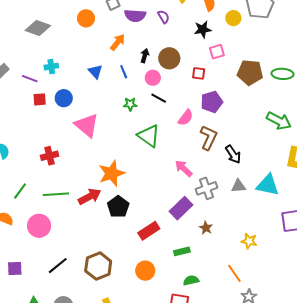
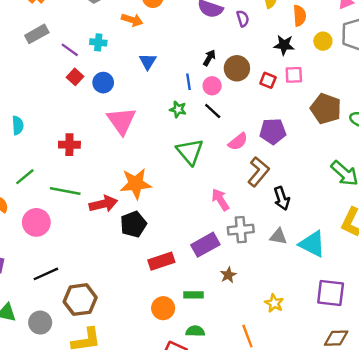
orange arrow: (118, 42) -> (132, 20), moved, turned 54
blue line: (124, 72) -> (189, 82), moved
red square: (199, 73) -> (268, 80), moved
red square: (40, 99) -> (75, 77), turned 32
brown hexagon: (98, 266) -> (80, 300), moved
orange circle: (145, 271) -> (163, 308), moved

